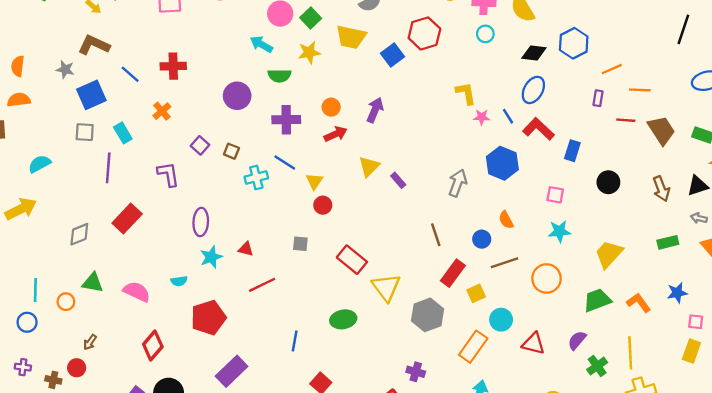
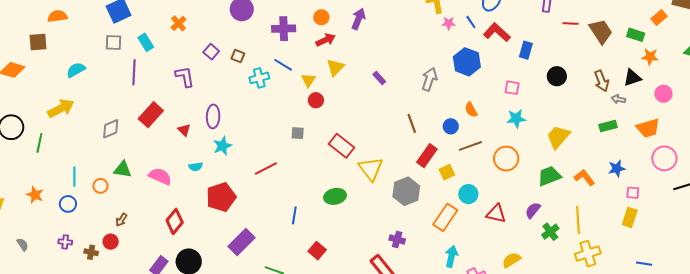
yellow triangle: (369, 166) -> (335, 67), moved
gray arrow: (699, 218) -> (618, 99), moved
red triangle: (246, 249) -> (184, 130), moved, turned 32

